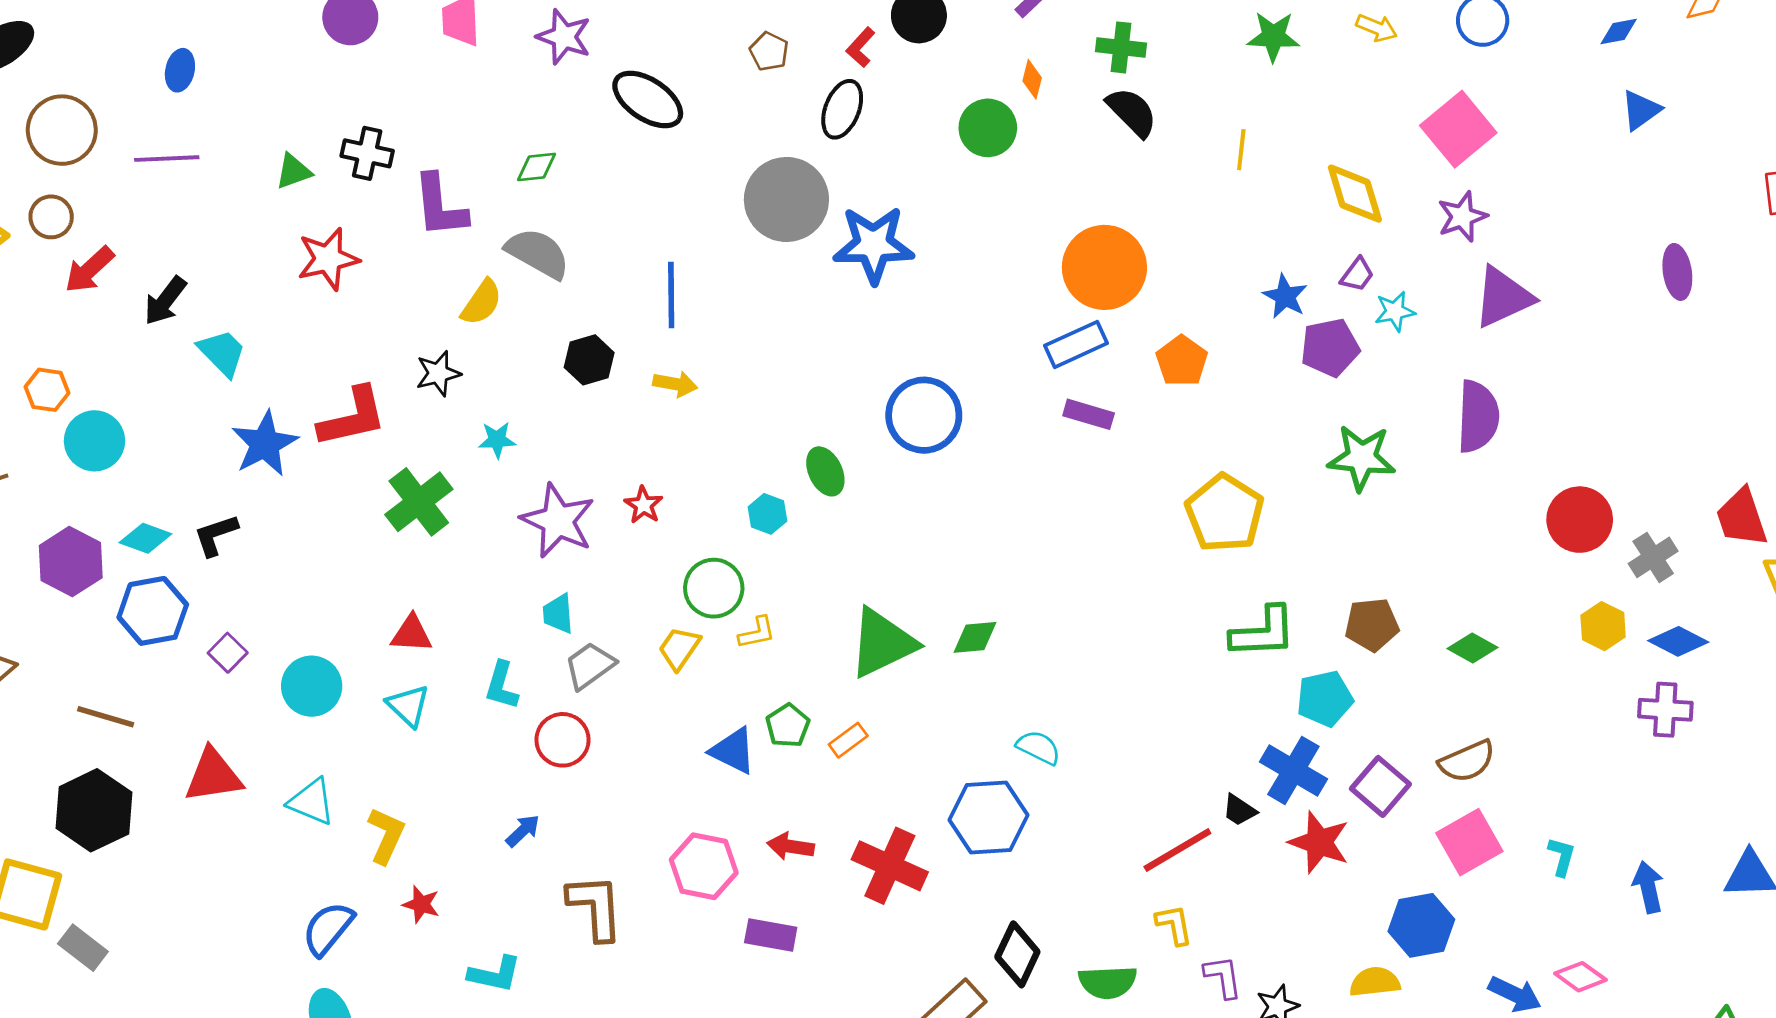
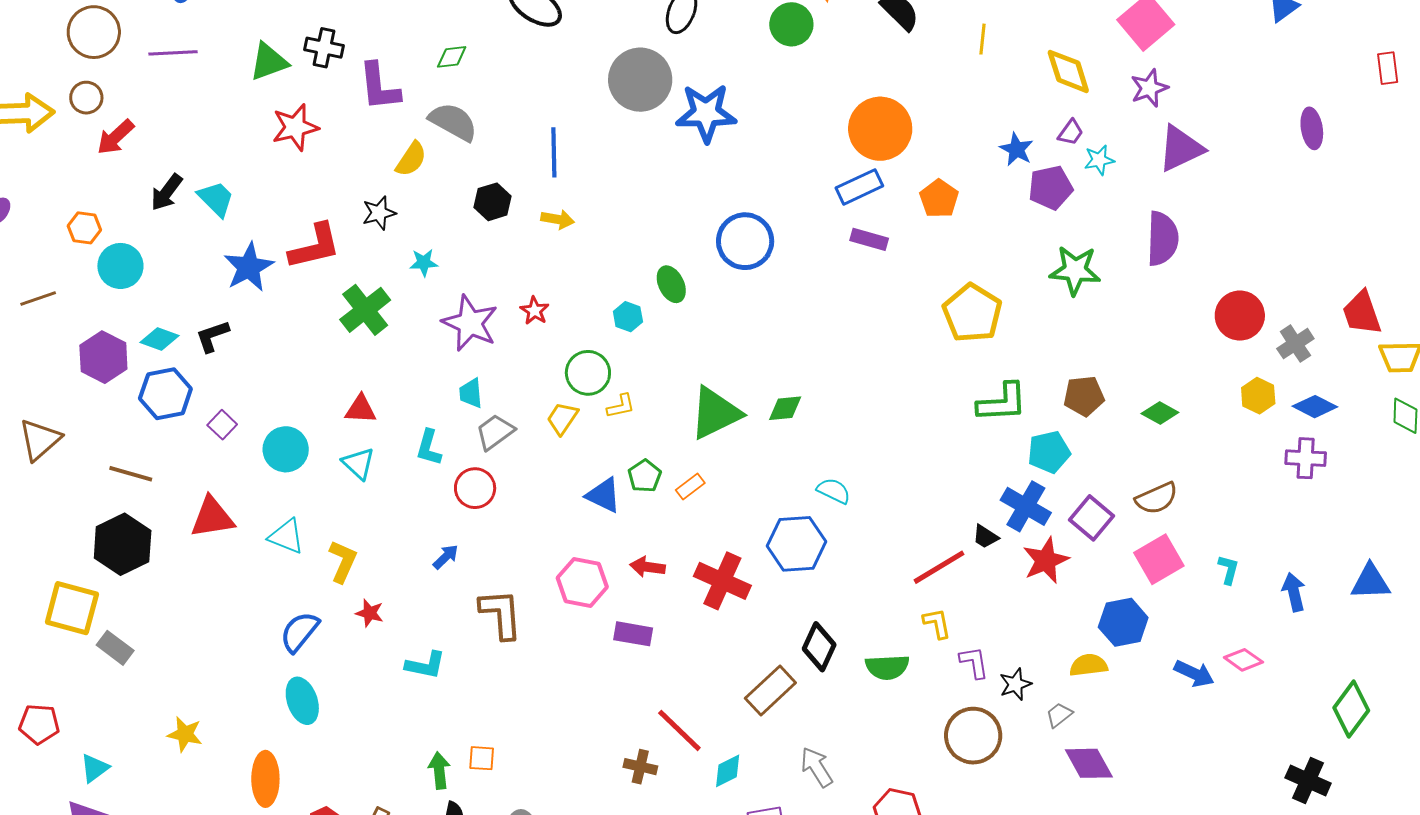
green triangle: (294, 171) -> (269, 62), size x1.4
black arrow: (165, 301) -> (167, 192), moved
red star: (1319, 842) -> (1046, 560), turned 30

